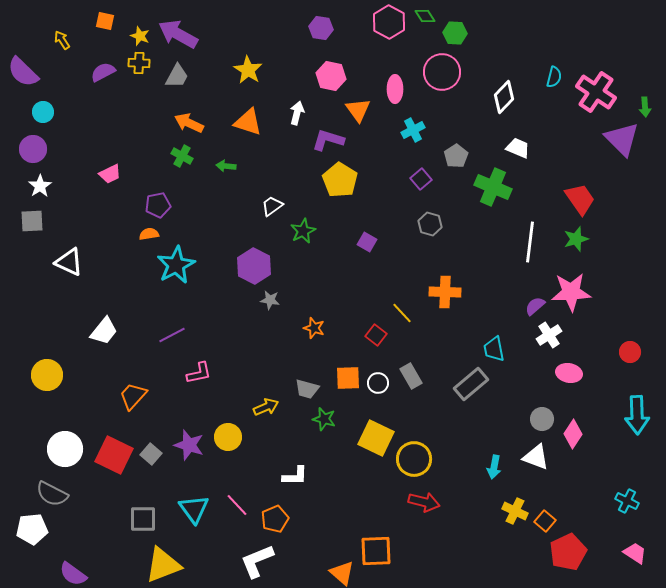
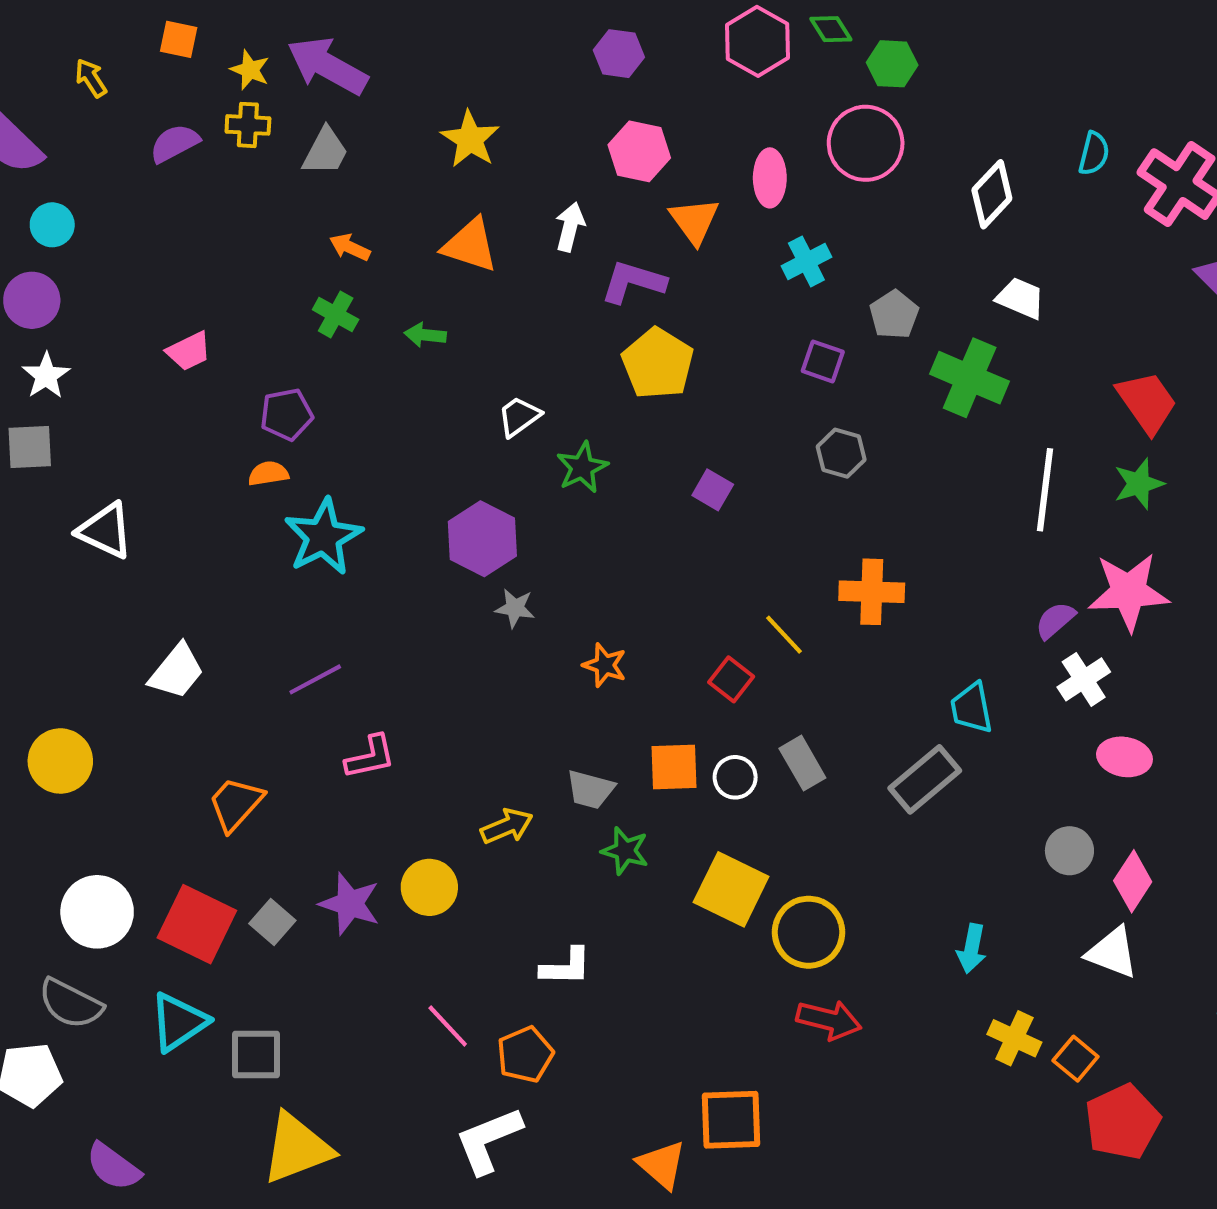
orange arrow: (189, 123) -> (350, 247), size x0.7
purple square: (421, 179) -> (823, 361), turned -30
white triangle: (536, 457) -> (1112, 953), moved
cyan triangle: (194, 509) -> (179, 1022), moved, turned 32

